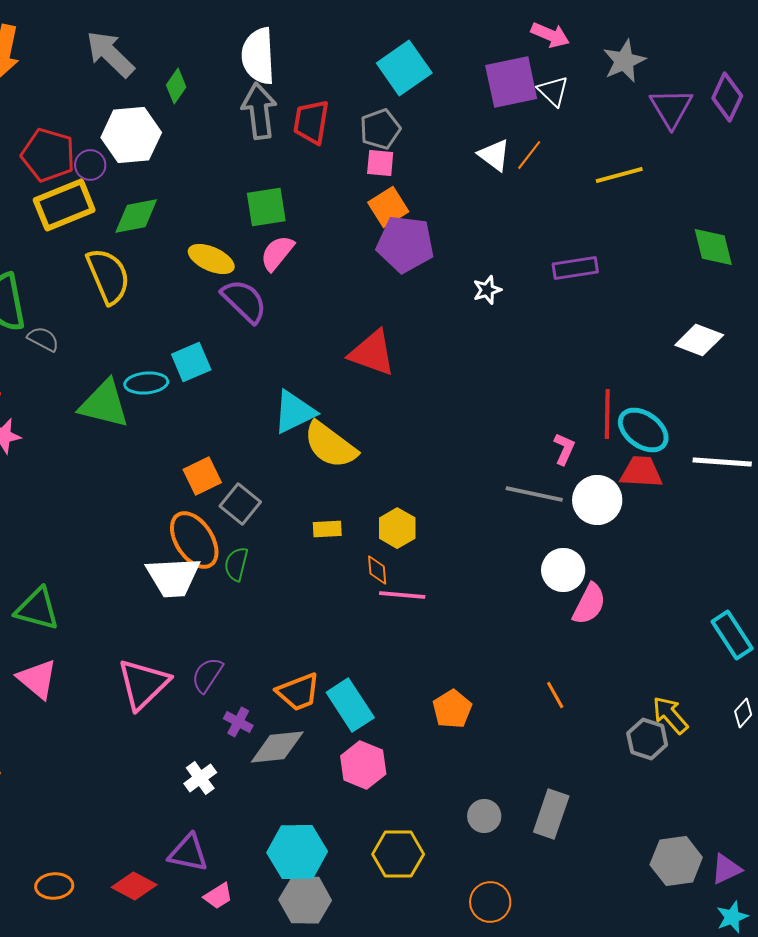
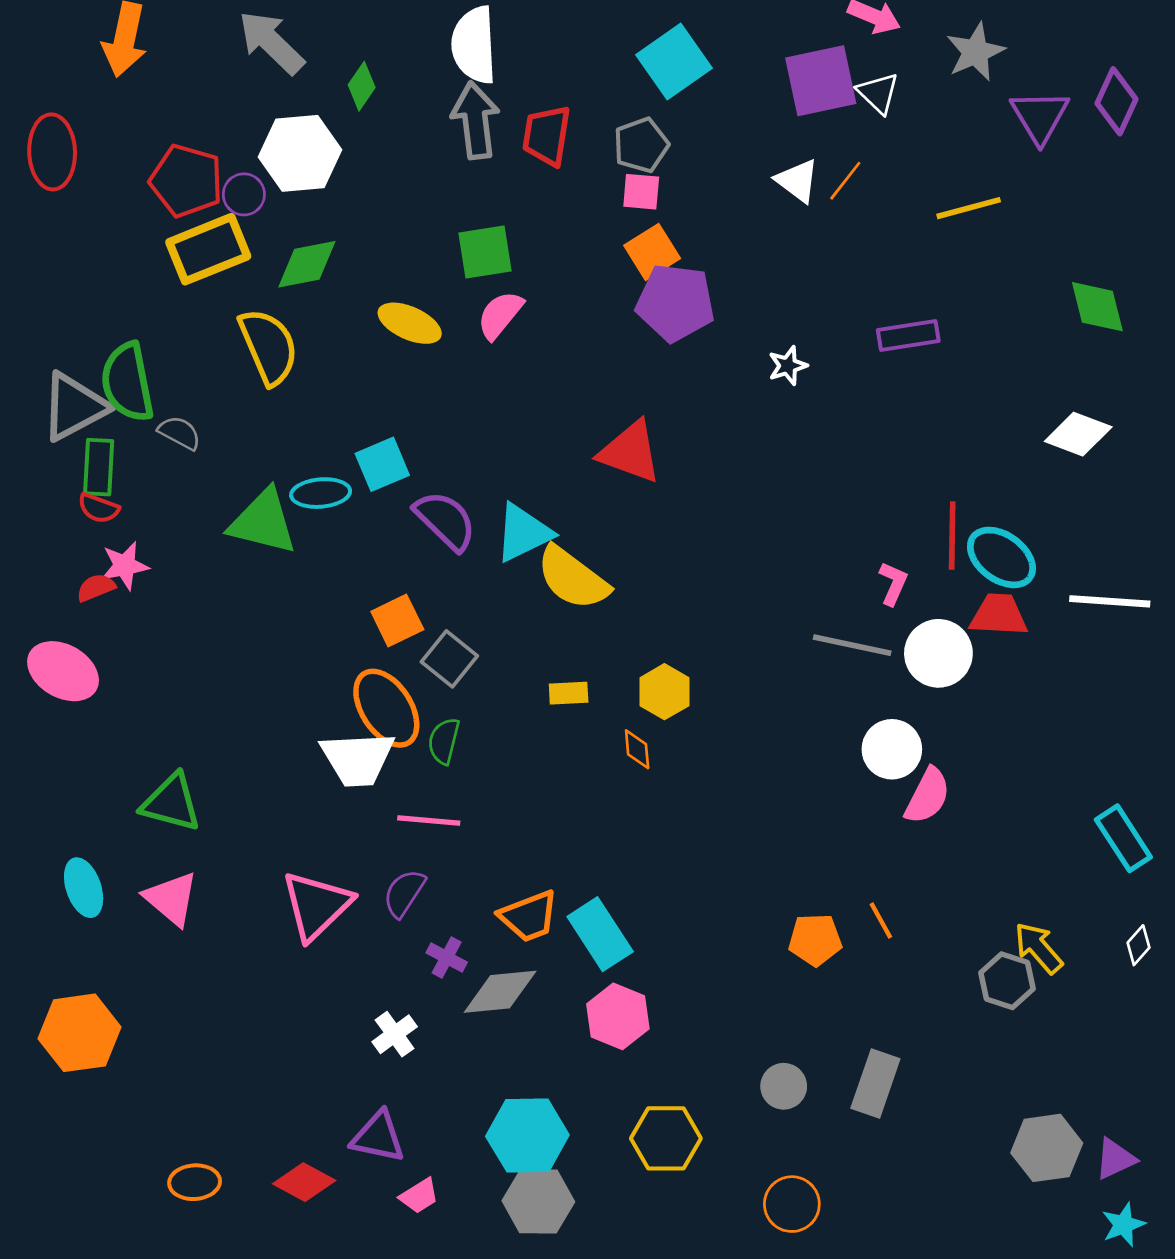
purple semicircle: (244, 301) -> (445, 520), moved
pink line: (402, 595) -> (429, 820), moved
orange pentagon: (452, 709) -> (815, 940), moved, turned 30

